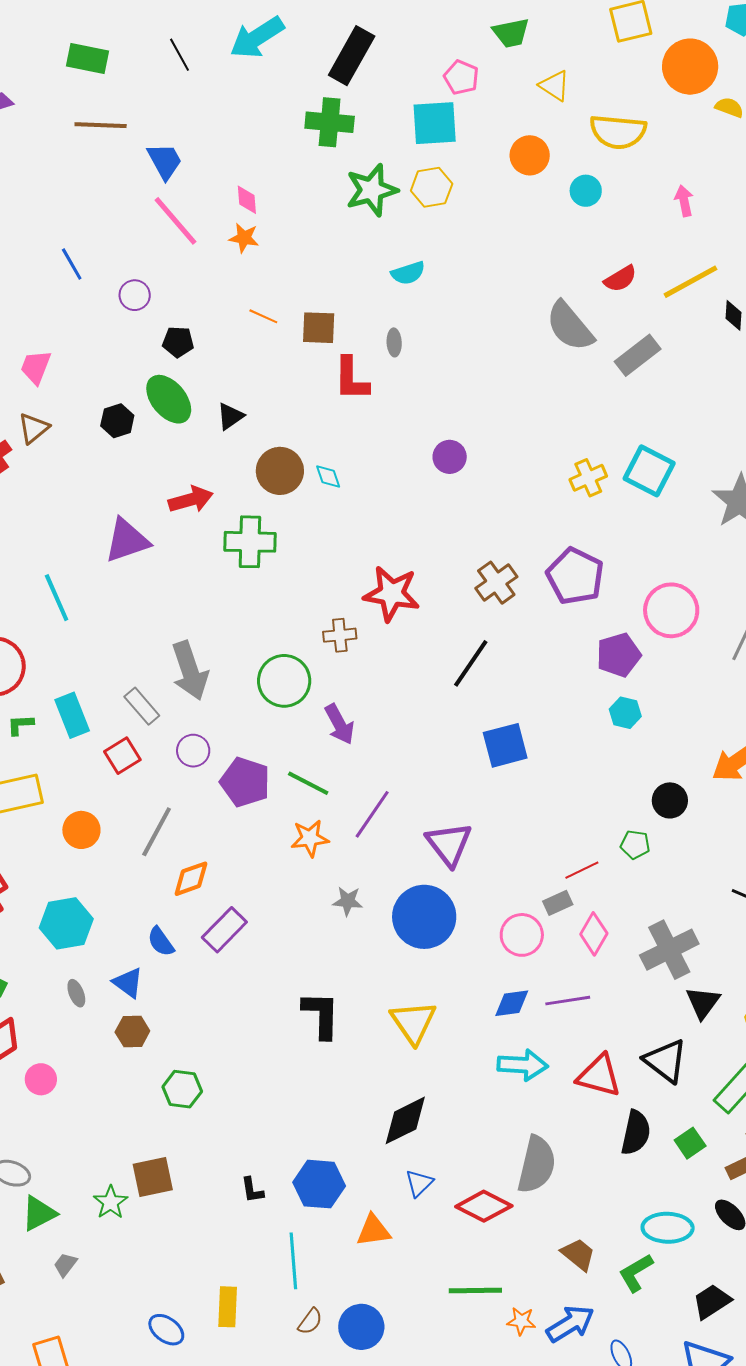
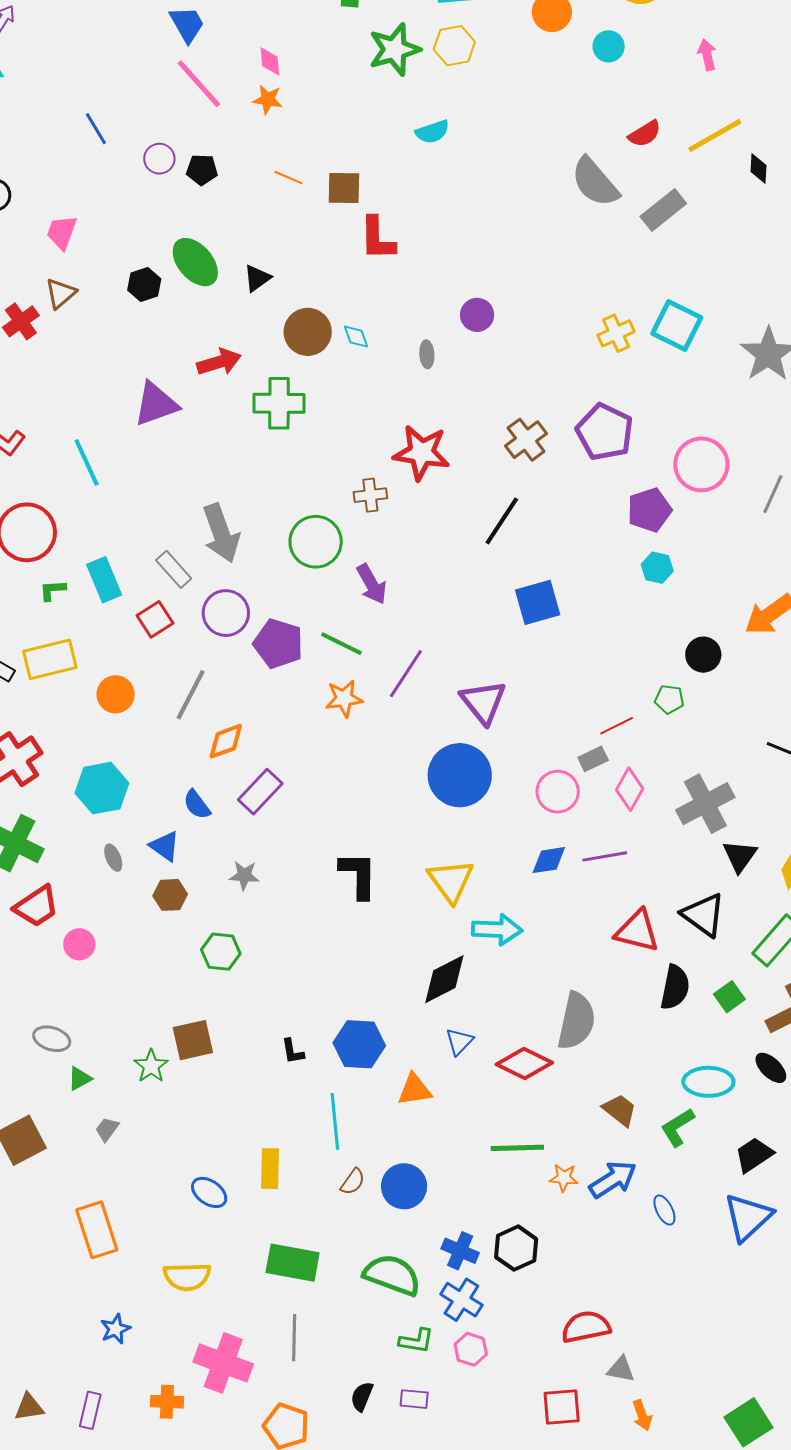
black pentagon: (178, 342) -> (202, 170), moved
gray ellipse: (394, 342) -> (427, 354), moved
purple circle: (193, 751) -> (226, 613), size x1.4
gray star: (348, 901) -> (244, 875), moved
cyan arrow: (523, 1065) -> (497, 930), moved
green triangle: (39, 1213) -> (80, 1078), size x0.7

